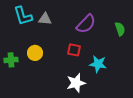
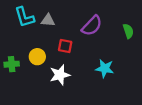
red square: (74, 50) -> (65, 46), moved
white star: (76, 83) -> (60, 75), moved

